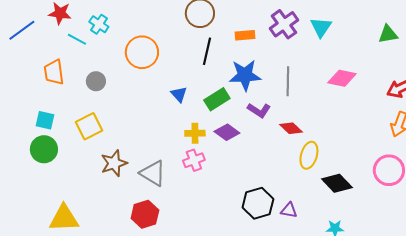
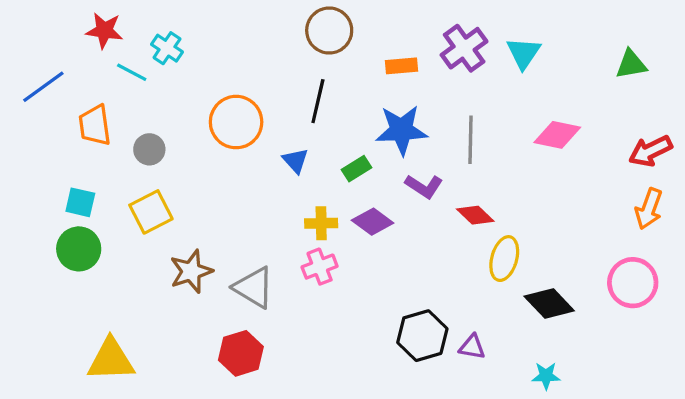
blue line: (22, 30) -> (43, 87), moved
black line: (207, 51) -> (318, 101), moved
orange circle: (142, 52) -> (236, 122), moved
gray circle: (96, 81) -> (149, 149), moved
green rectangle: (217, 99) -> (357, 169), size x0.7

